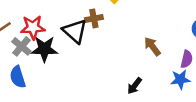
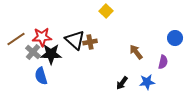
brown cross: (94, 18) -> (90, 42), moved
blue semicircle: (18, 77) -> (41, 76), moved
blue star: (180, 79) -> (147, 82), moved

